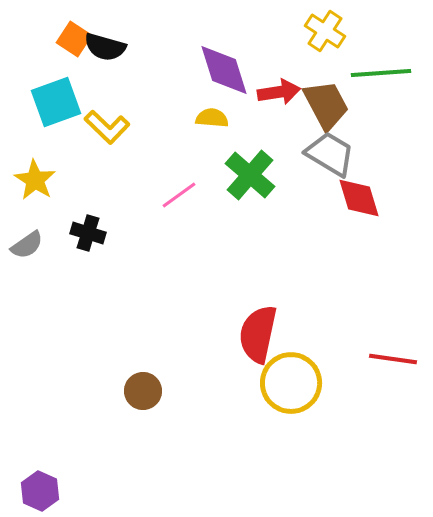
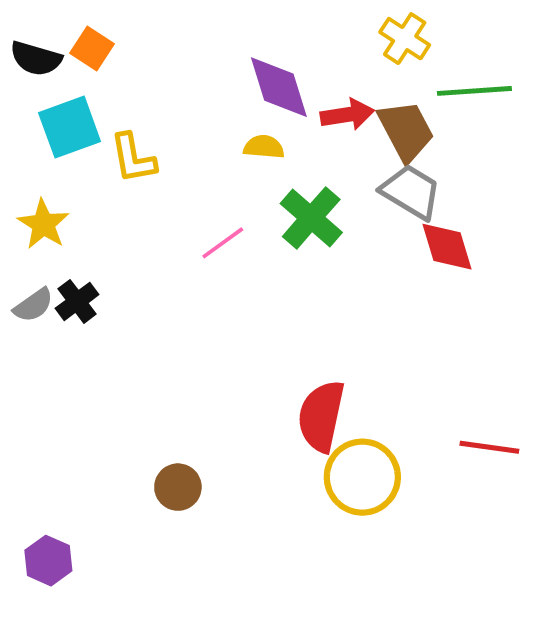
black semicircle: (105, 47) -> (36, 59), moved
yellow L-shape: (107, 127) -> (133, 158), turned 36
black cross: (88, 233) -> (77, 301), moved, turned 36
purple hexagon: (40, 491) -> (48, 561), moved

